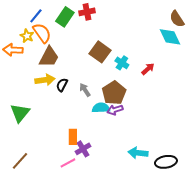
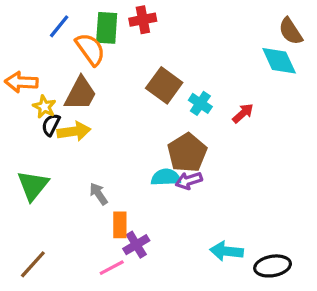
green rectangle: (65, 17) -> (107, 28), turned -30
orange semicircle: (42, 33) -> (90, 49), moved
yellow star: (27, 36) -> (44, 107), moved
black semicircle: (62, 85) -> (51, 125), moved
gray arrow: (85, 90) -> (99, 194), moved

